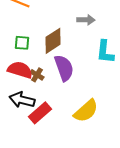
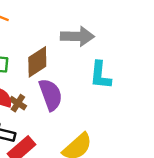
gray arrow: (86, 20) -> (77, 36), size x1.5

